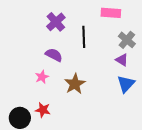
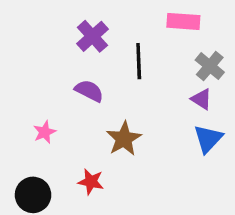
pink star: (42, 77) -> (45, 132), moved
red star: (43, 110) -> (91, 182), moved

